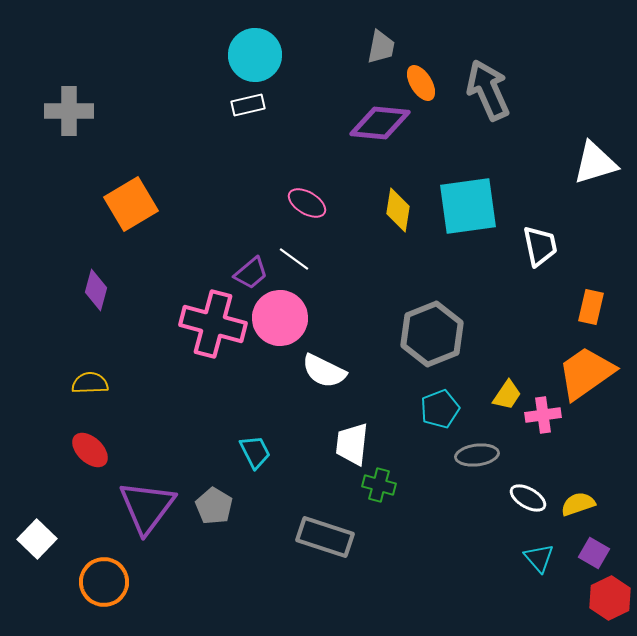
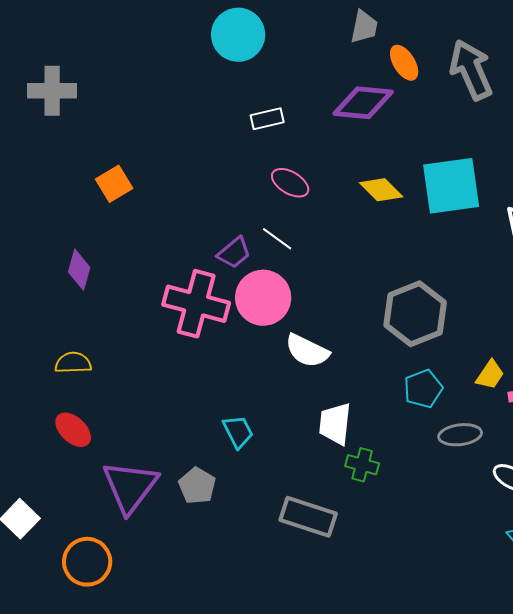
white rectangle: (248, 105) -> (267, 119), moved
orange square: (131, 204) -> (114, 184), size x0.7
yellow diamond: (398, 210) -> (381, 190), turned -54

